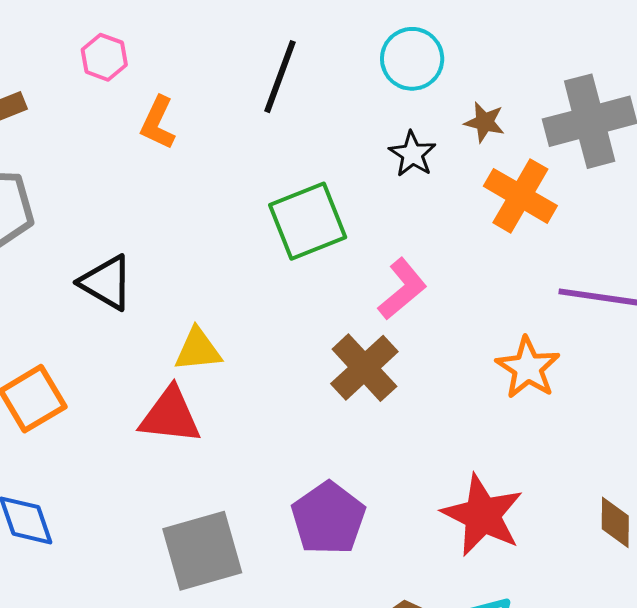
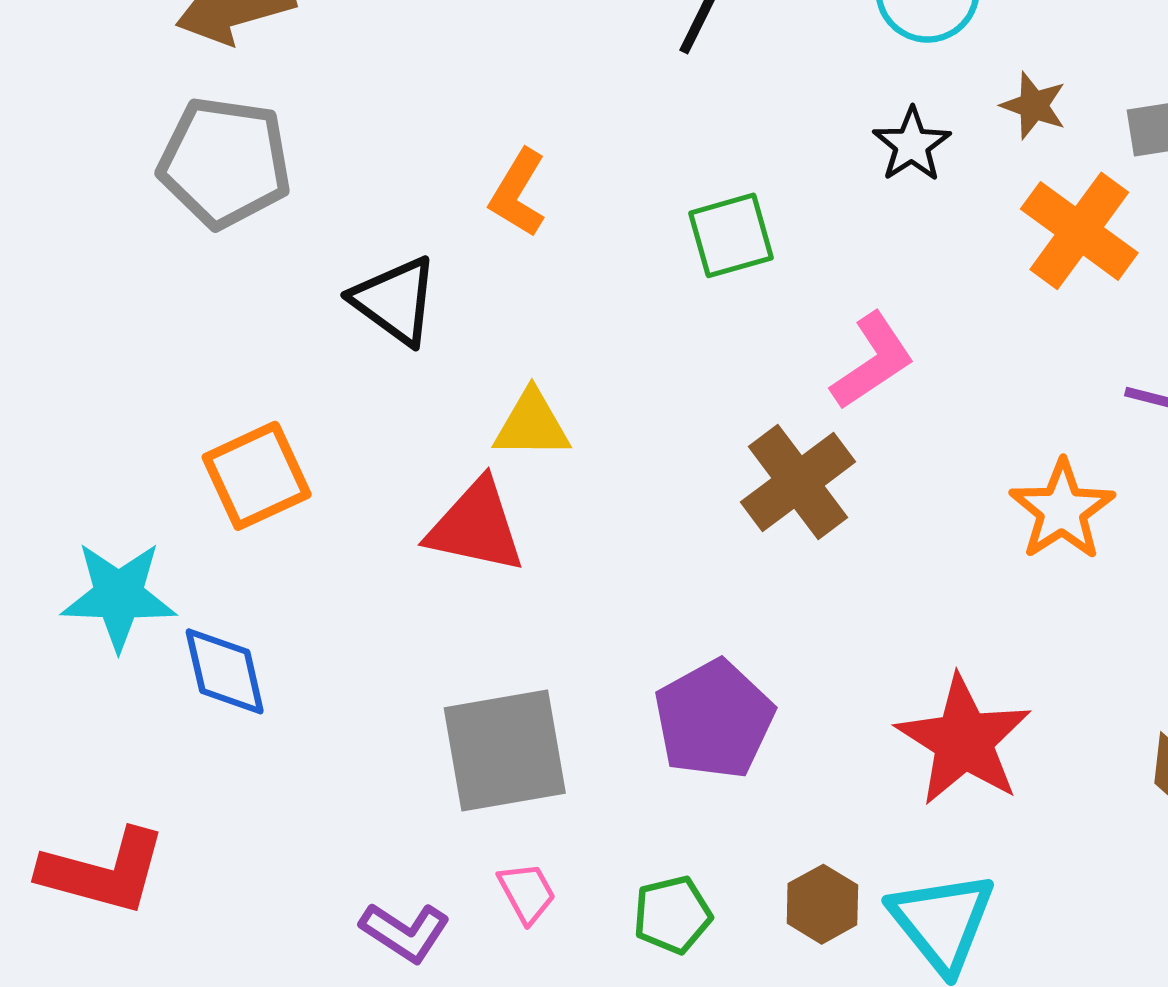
orange L-shape: (158, 123) -> (518, 193), moved
green square: (308, 221) -> (731, 235), size x0.7

